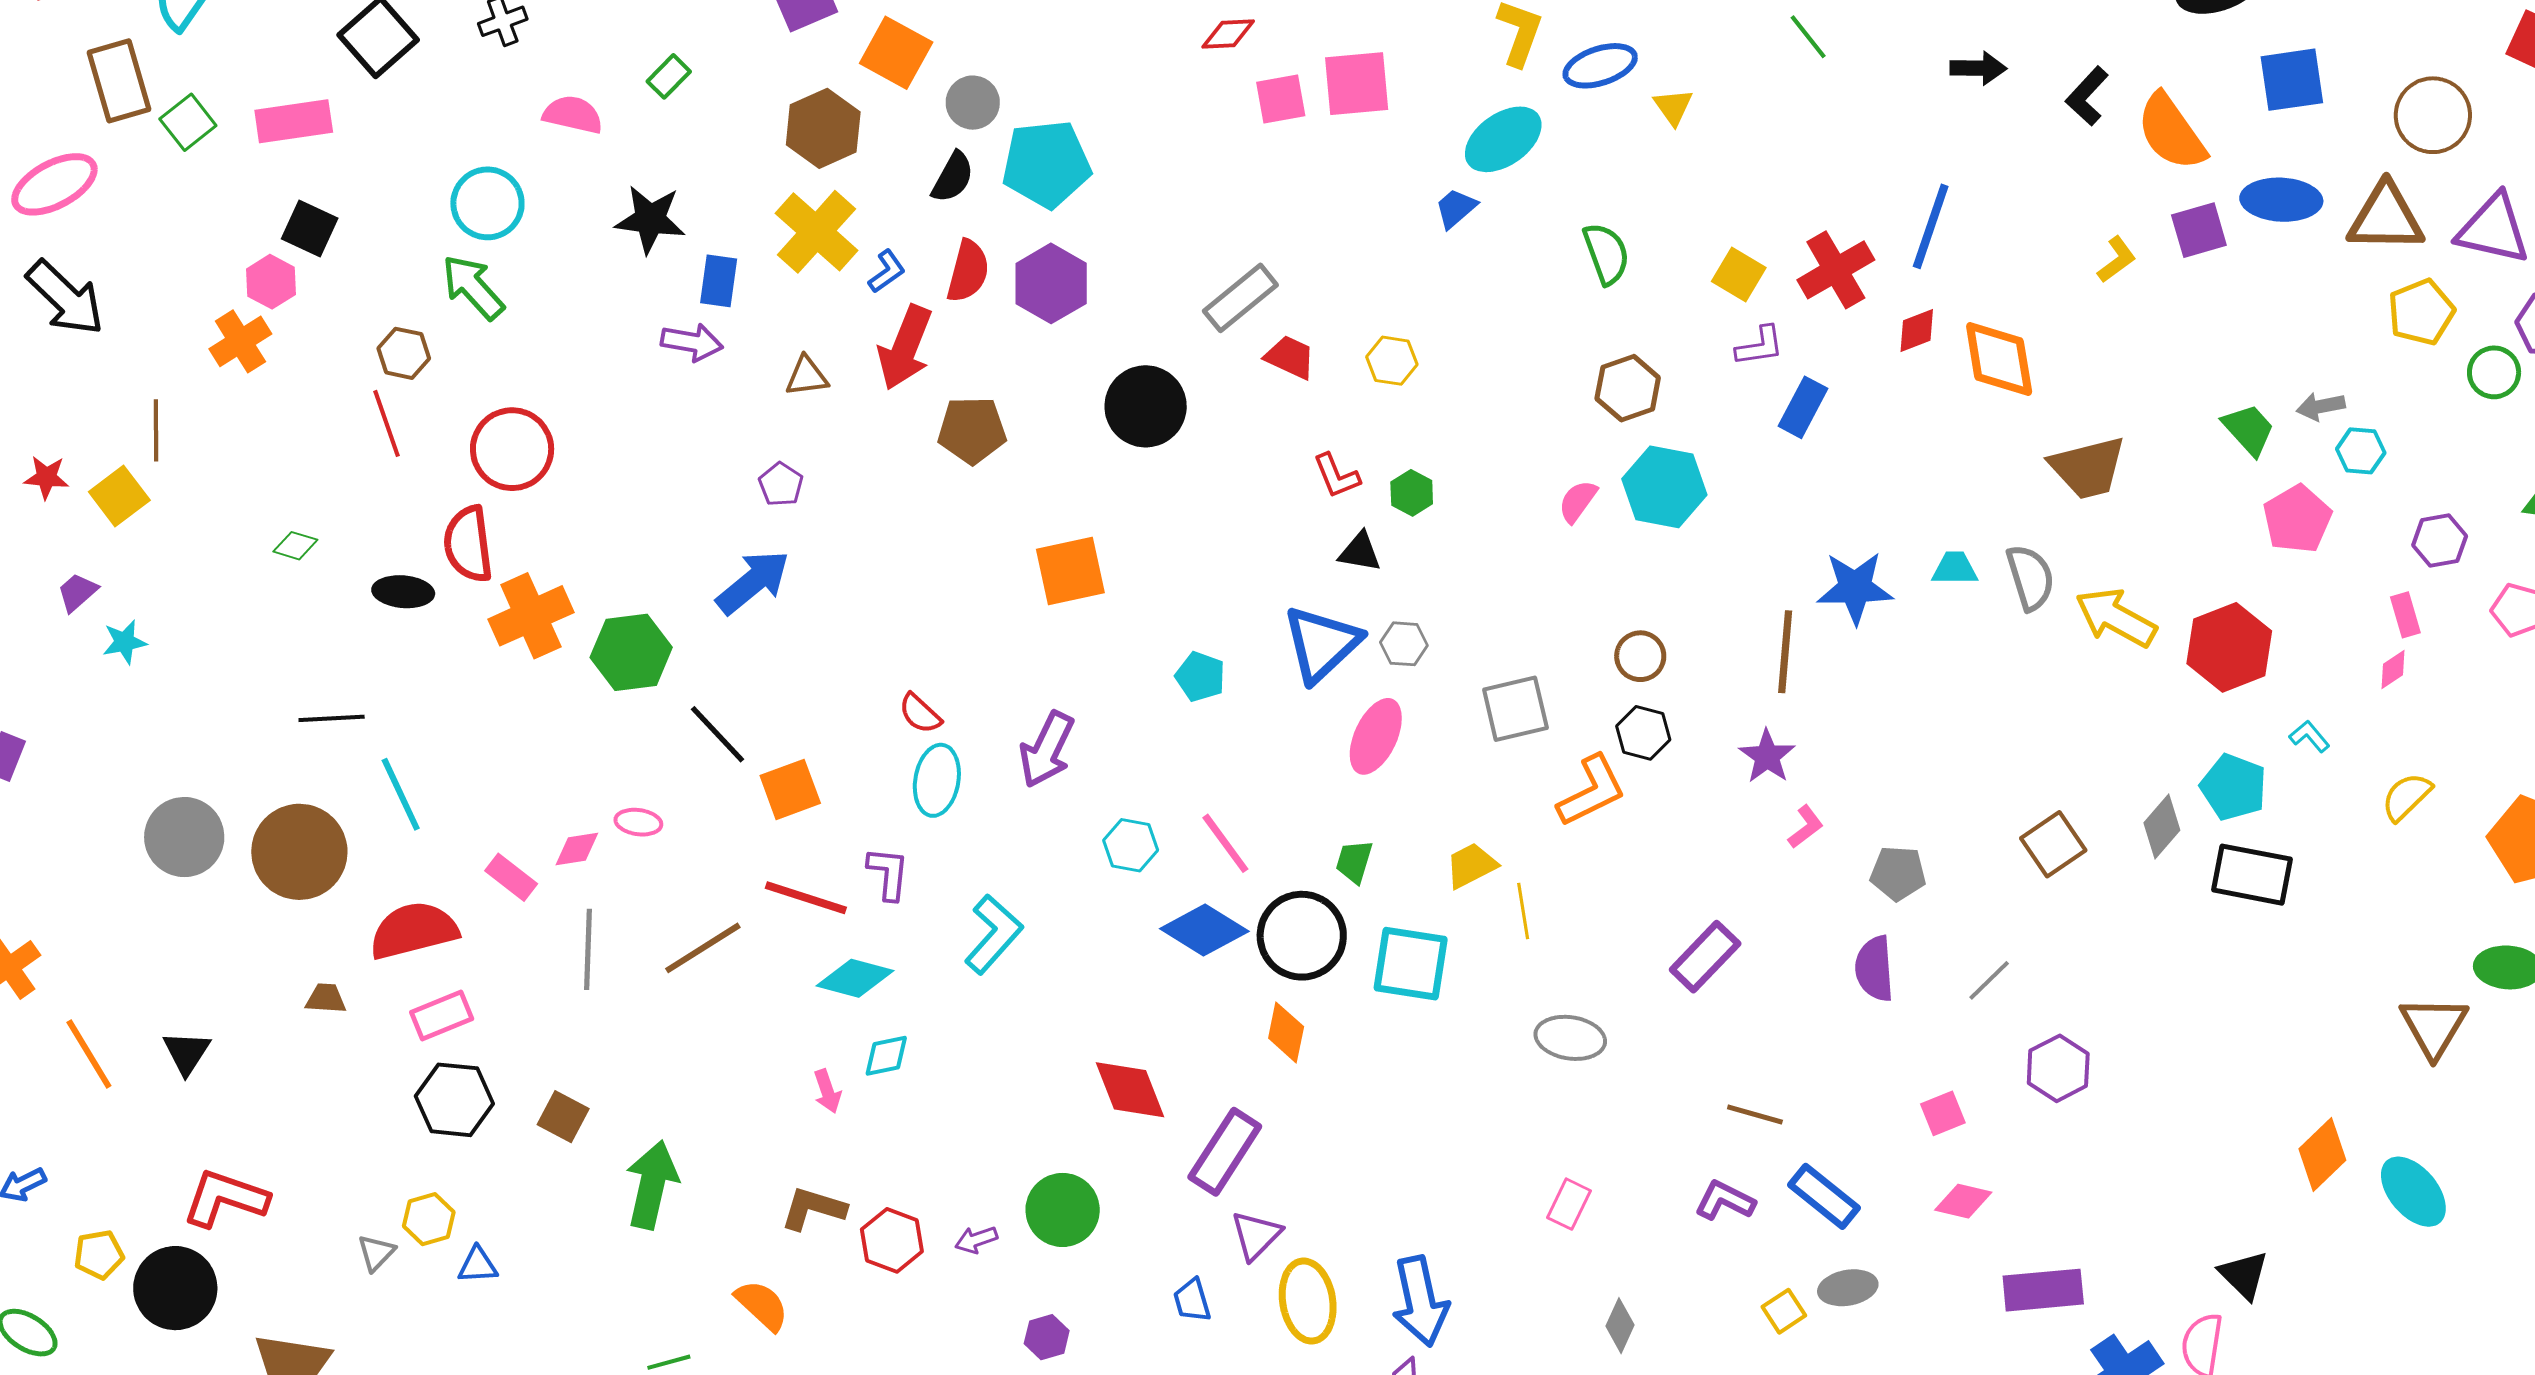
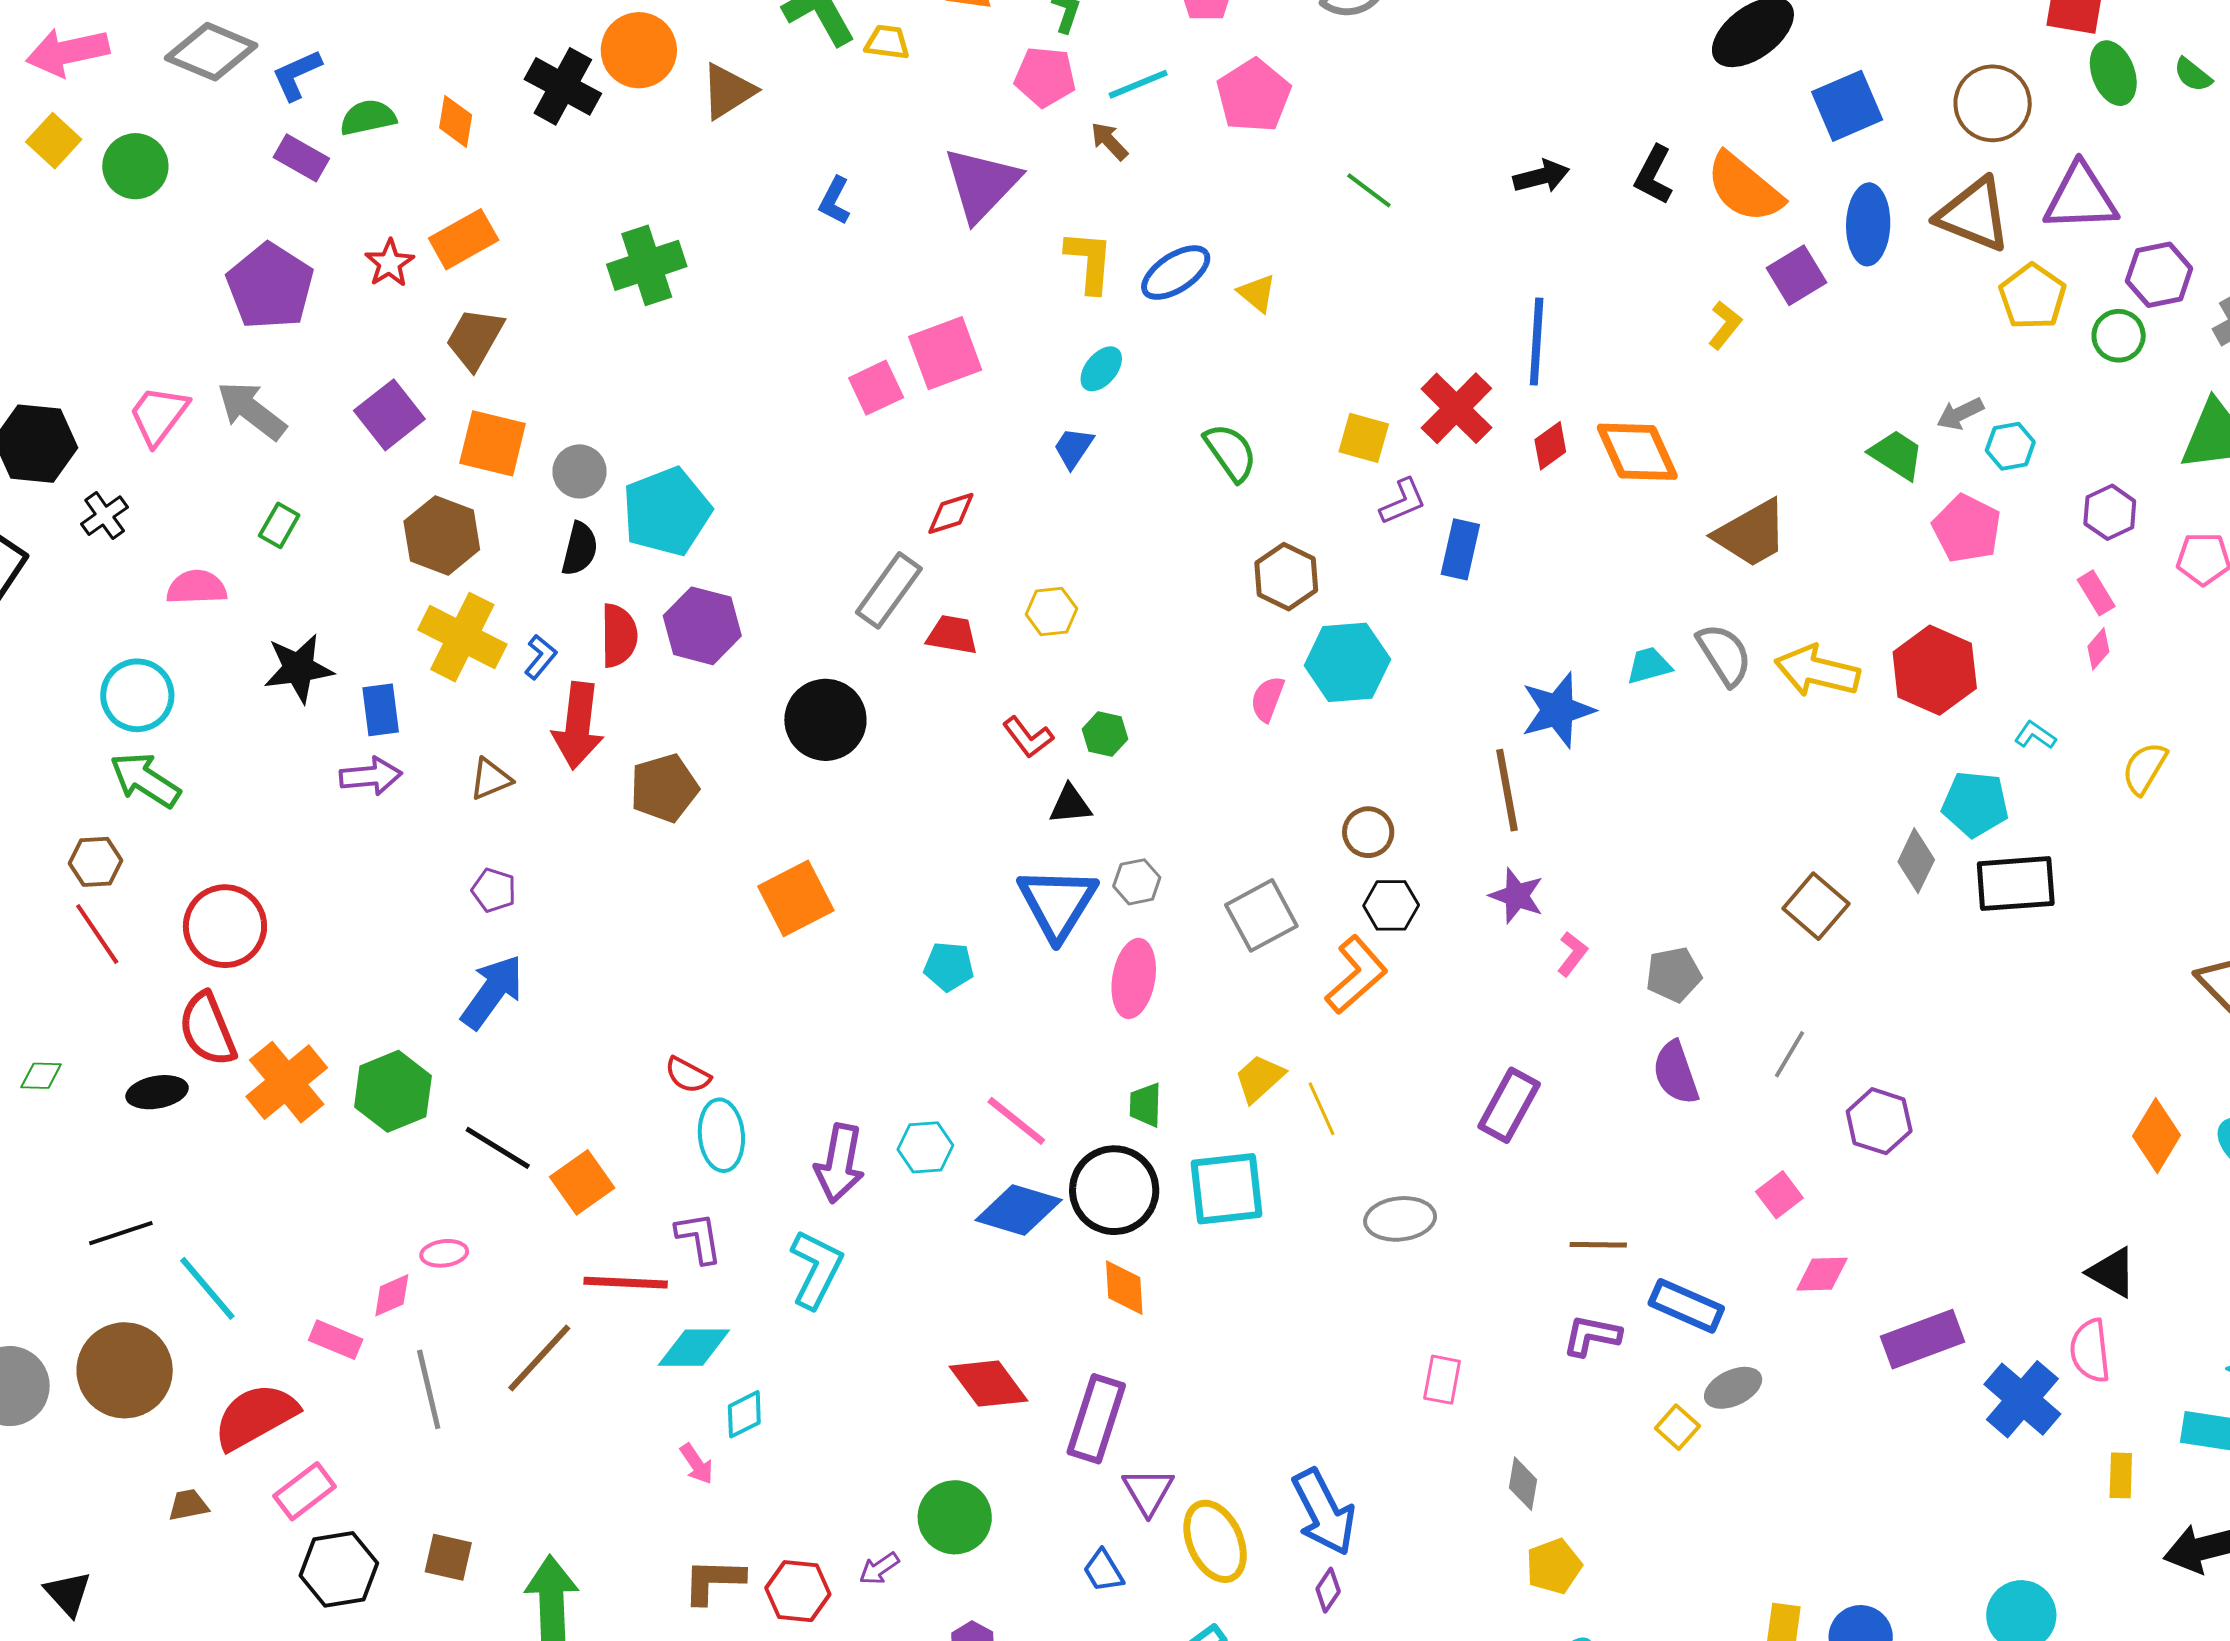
red diamond: (1228, 34) -> (951, 513), moved
cyan ellipse: (1503, 139) -> (1101, 369), size x0.6
blue ellipse: (2281, 200) -> (1868, 224), turned -76
brown triangle: (2386, 218) -> (1974, 215), turned 36
purple arrow: (1047, 750) -> (840, 1163), moved

